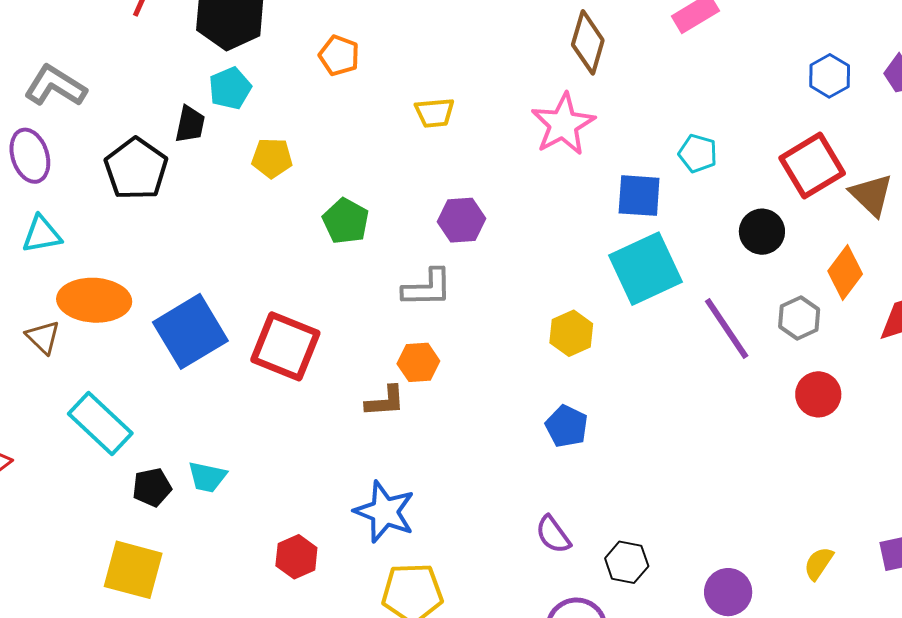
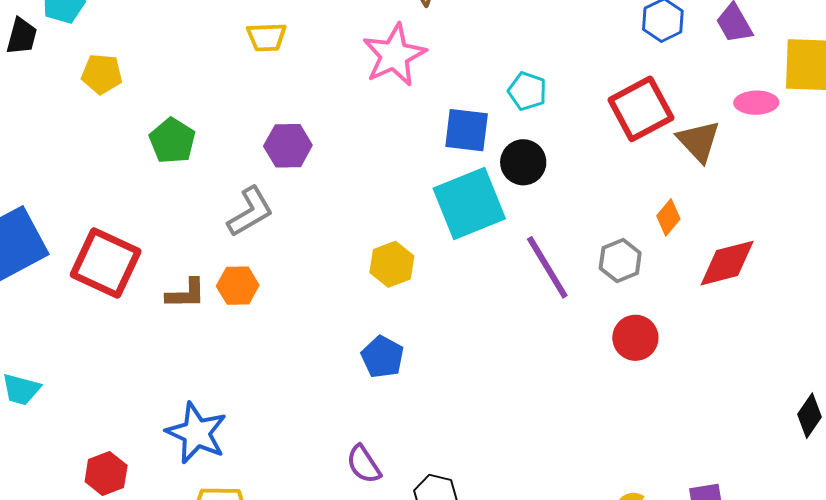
black circle: (762, 232) -> (523, 162), moved
orange diamond: (845, 273) -> (668, 217), size x0.7
gray L-shape: (427, 288) -> (250, 212), turned -32
brown L-shape: (385, 401) -> (186, 294), moved

